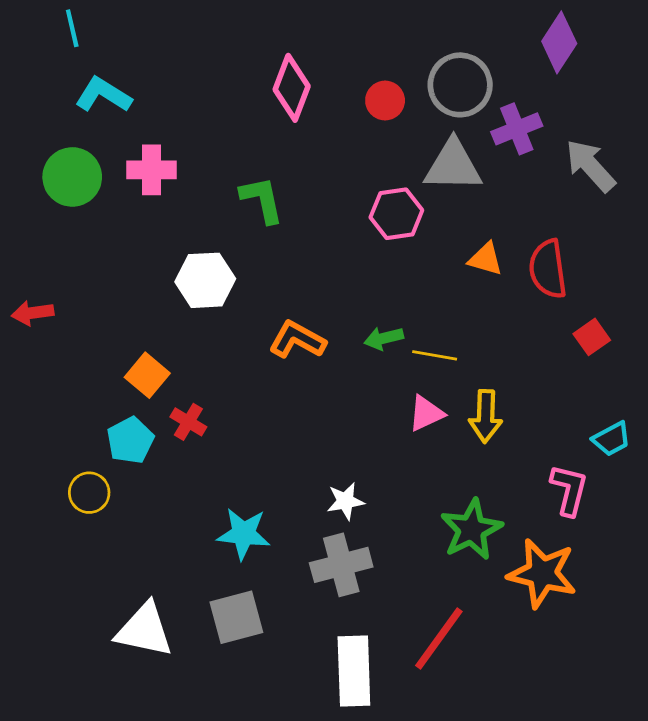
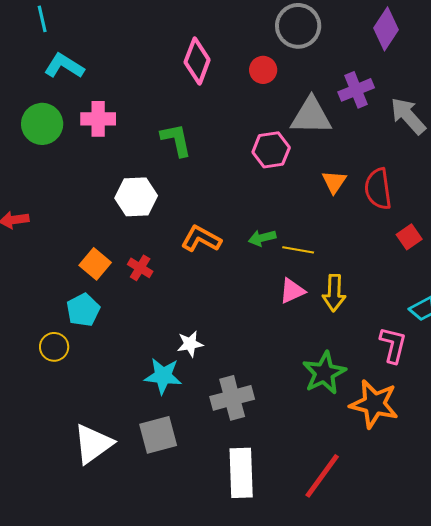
gray circle: (460, 85) -> (298, 26), moved
orange triangle: (486, 259) -> (334, 182), turned 48
red cross: (188, 422) -> (140, 268), moved
white star: (345, 501) -> (190, 344), moved
white triangle: (144, 630) -> (93, 444), turned -48
red line: (439, 638) -> (322, 476), moved

